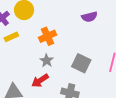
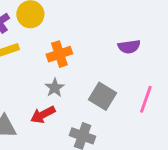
purple semicircle: (89, 17) -> (129, 47), moved

